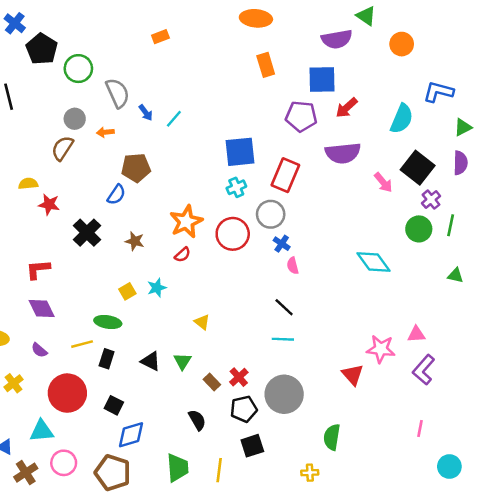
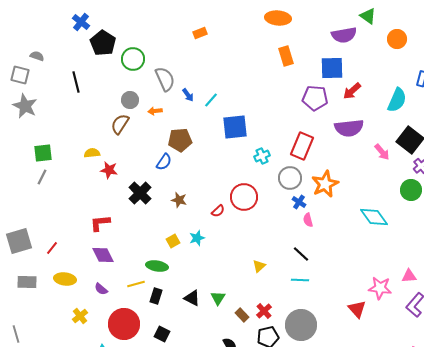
blue square: (240, 152) -> (235, 127), moved
orange star: (186, 222) -> (325, 184), moved
red circle: (233, 234) -> (244, 197), moved
yellow triangle: (202, 322) -> (259, 266), moved, turned 40

